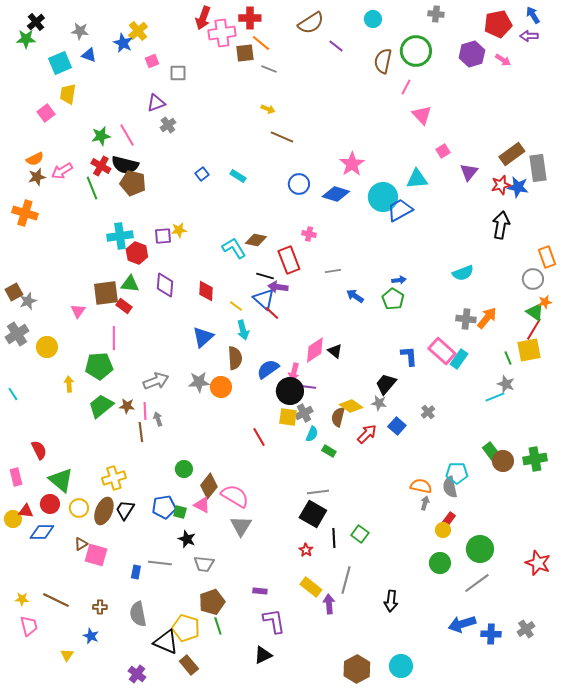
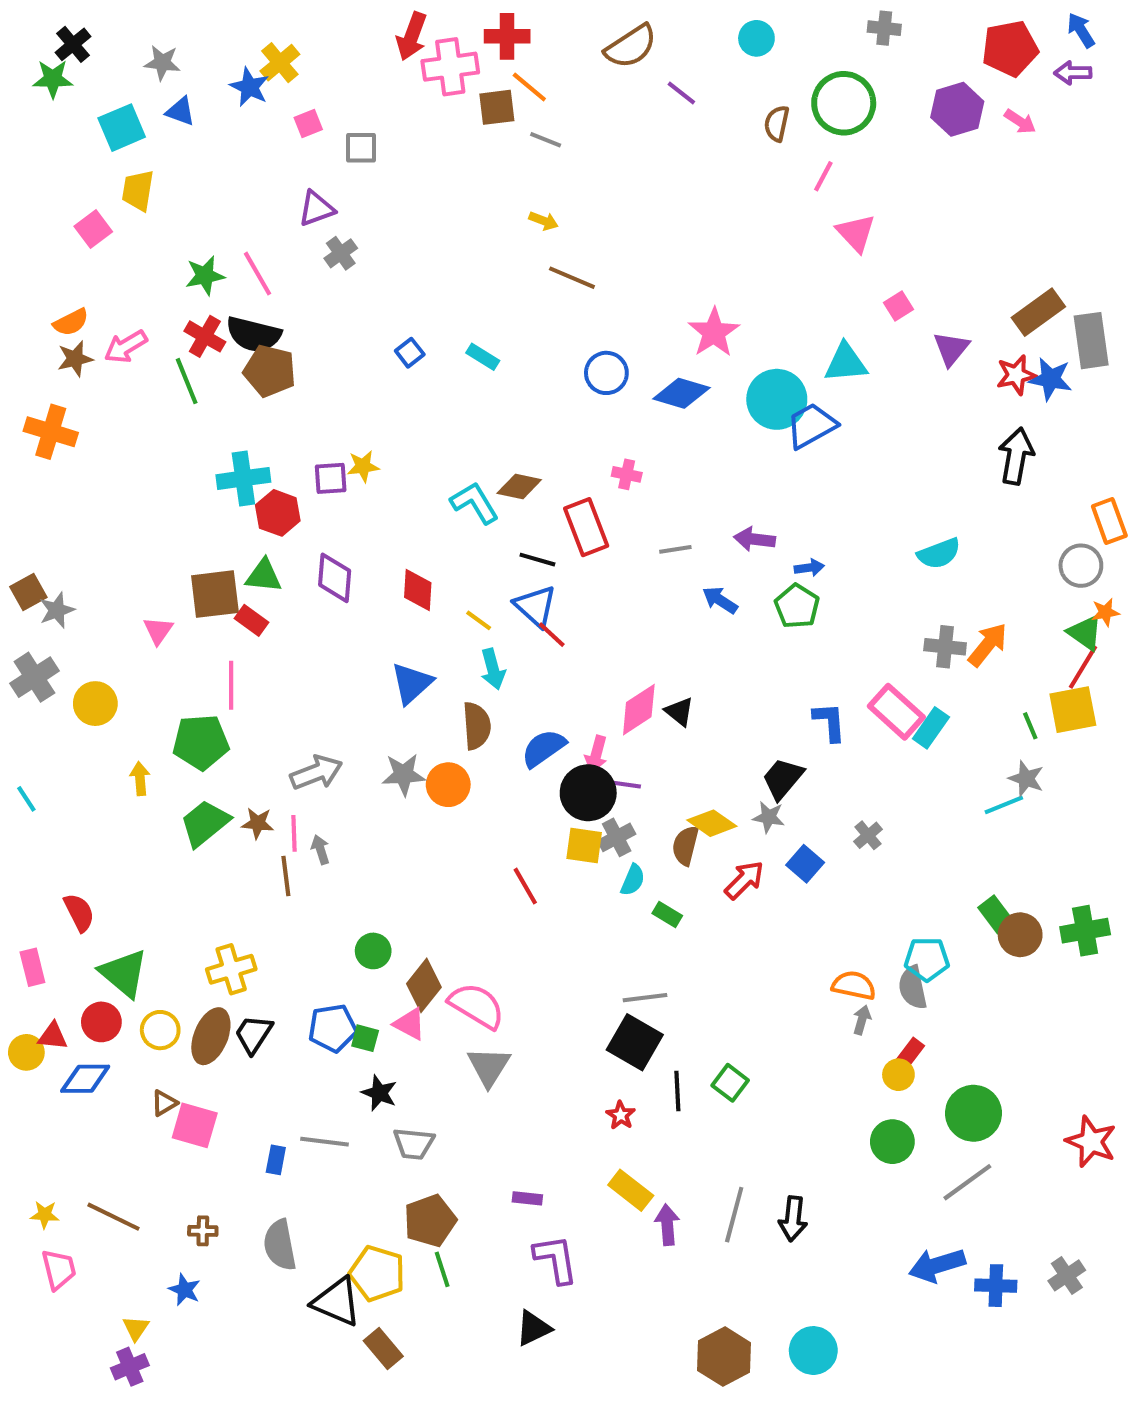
brown semicircle: (383, 61) -> (777, 124), size x0.7
purple arrow: (278, 287) -> (754, 539), moved
gray line: (346, 580) -> (734, 1215), moved
purple cross: (137, 674) -> (130, 1367), moved, turned 30

